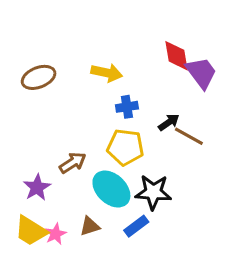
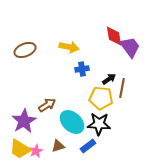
brown line: (189, 136) -> (122, 88), turned 72
yellow pentagon: (125, 147) -> (101, 98), moved
purple star: (37, 187) -> (24, 121), size x1.4

